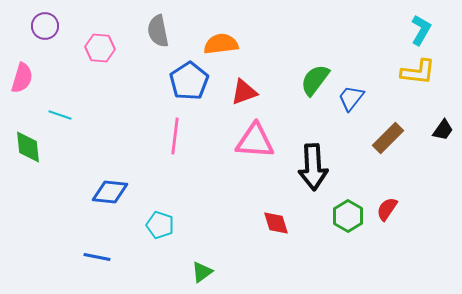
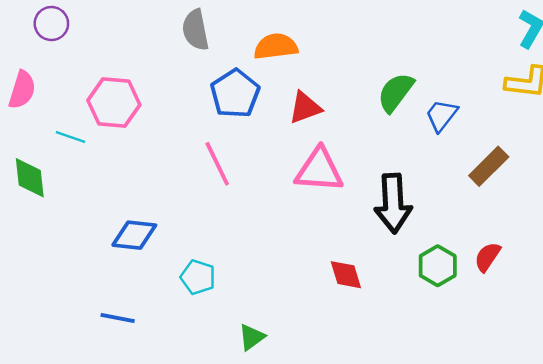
pink hexagon: (100, 48) -> (114, 103), moved, size x1.4
pink line: (175, 136) -> (217, 164), turned -33

